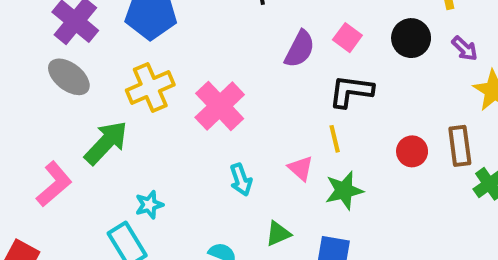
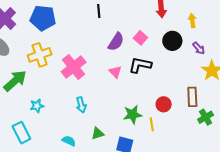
yellow line: (335, 139) -> (152, 124), moved
red circle: (412, 151) -> (164, 104), moved
pink triangle: (301, 168) -> (115, 72), moved
cyan star: (149, 205) -> (37, 106), moved

